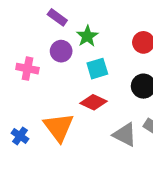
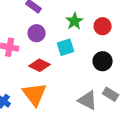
green star: (87, 36) -> (75, 21), moved
red diamond: (94, 102) -> (40, 65), moved

